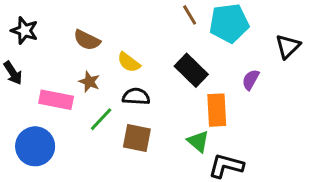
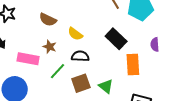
purple semicircle: (251, 80) -> (155, 44), turned -32
brown square: (137, 138) -> (81, 83), turned -30
green triangle: (198, 141) -> (106, 86), moved

